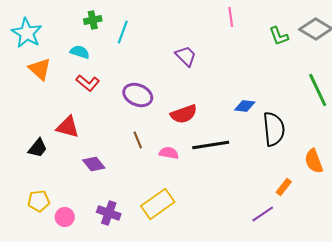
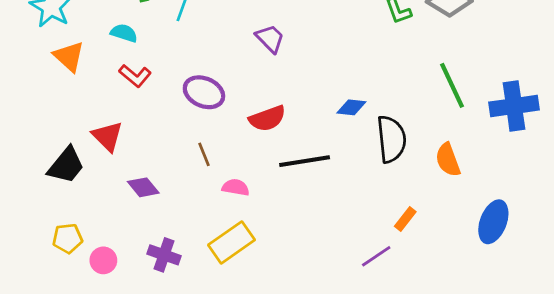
red triangle: (68, 127) -> (107, 136), turned 30
black trapezoid: (38, 148) -> (66, 165), size x1.4
pink semicircle: (169, 153) -> (236, 187), moved
orange semicircle: (314, 161) -> (448, 160), moved

